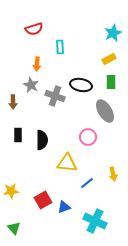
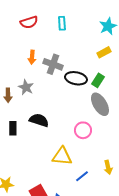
cyan rectangle: (60, 47) -> (62, 23), moved
green rectangle: (111, 82) -> (98, 80), moved, turned 32
gray star: (31, 85) -> (26, 87), moved
gray cross: (55, 96) -> (53, 64), moved
black semicircle: (42, 140) -> (39, 120), moved, turned -72

